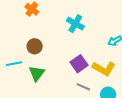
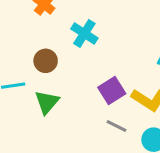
cyan cross: (75, 24) -> (84, 33), moved

